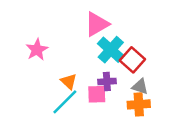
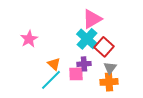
pink triangle: (97, 24) -> (92, 19), moved
gray triangle: (140, 87) -> (110, 68), turned 48

